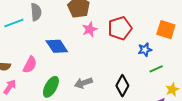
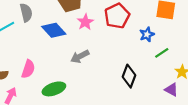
blue diamond: (57, 46) -> (54, 30), moved
gray arrow: (83, 83) -> (80, 56), moved
green ellipse: (51, 87) -> (54, 89), turned 50

